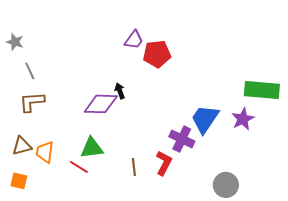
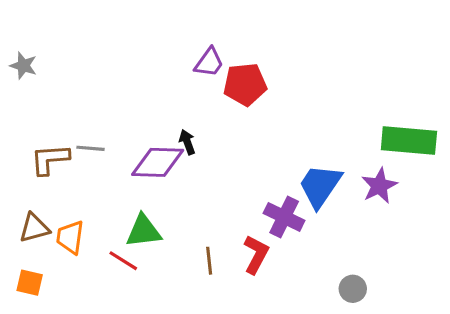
gray line: (30, 71) -> (91, 148), moved, turned -60
gray circle: (226, 185) -> (353, 289), size x0.7

